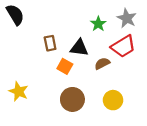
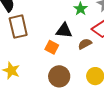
brown rectangle: (50, 43) -> (18, 27), moved, size x1.6

